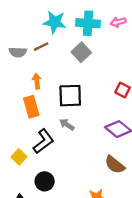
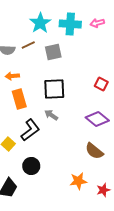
cyan star: (55, 22) -> (40, 23), turned 30
gray square: (81, 52) -> (53, 52), moved, turned 30
orange arrow: (37, 81) -> (12, 76), moved, turned -88

